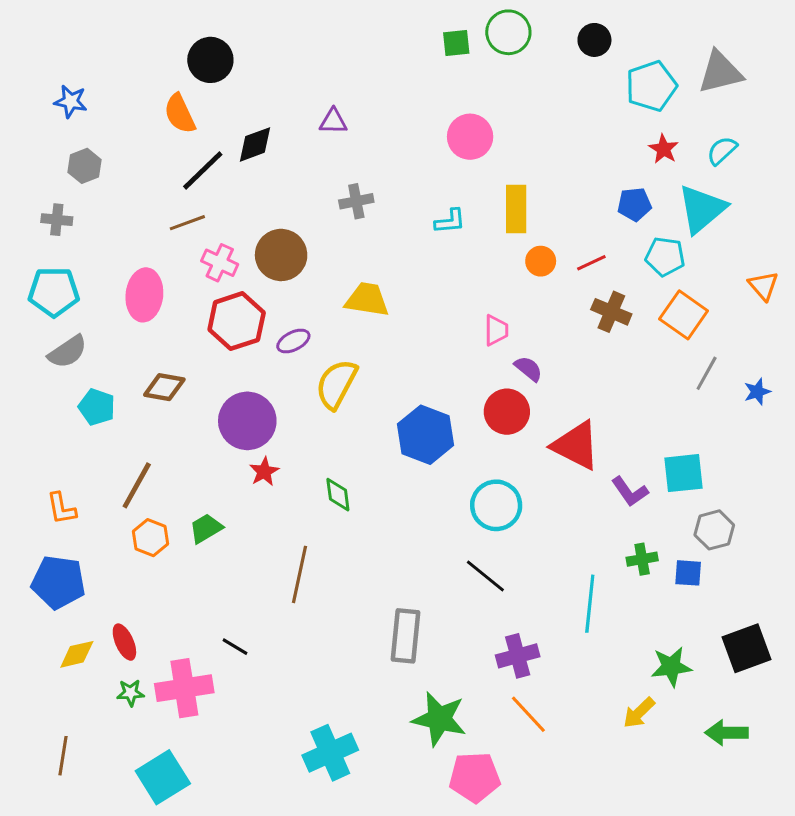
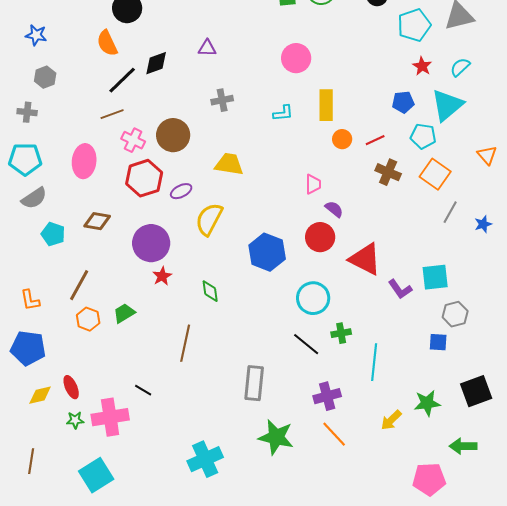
green cross: (642, 559) -> (341, 333), moved
yellow arrow: (639, 713) -> (391, 420), moved
pink pentagon: (475, 777) -> (429, 479), moved

